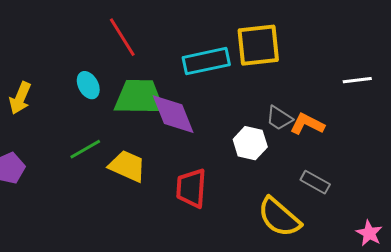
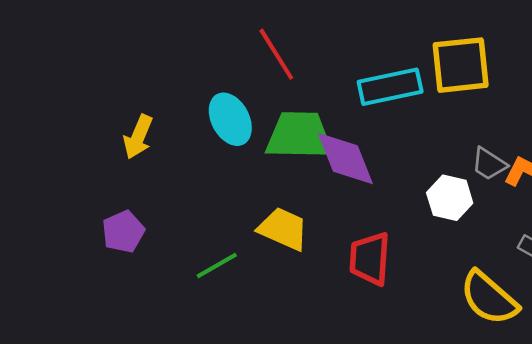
cyan ellipse: (88, 85) -> (230, 119), size x1.4
green line: (85, 149) -> (217, 266), moved

